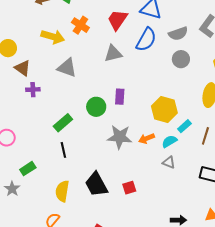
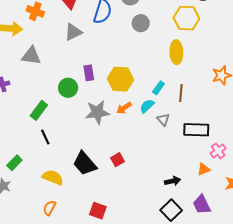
yellow hexagon: (164, 109) -> (121, 79), moved
gray triangle: (169, 162) -> (163, 120), moved, turned 40
yellow semicircle: (62, 191) -> (53, 177), turned 115

